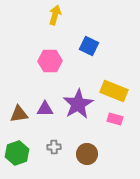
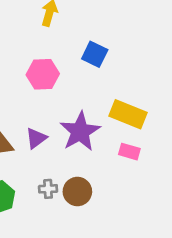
purple triangle: (45, 109) -> (36, 138), turned -36
brown circle: (87, 154) -> (77, 192), moved

